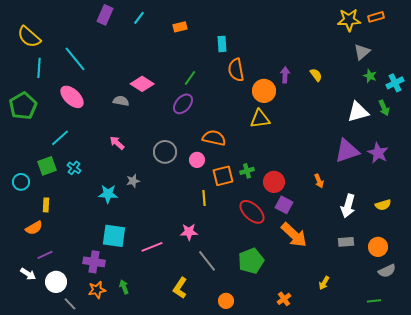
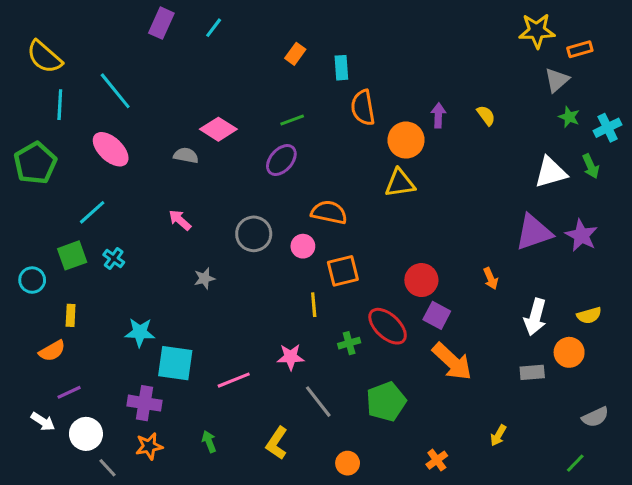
orange rectangle: (376, 17) -> (580, 49), moved
orange rectangle: (180, 27) -> (295, 54), moved, turned -40
green line: (190, 78) -> (292, 120), turned 35
green cross: (247, 171) -> (349, 343), moved
cyan star: (108, 194) -> (140, 332), moved
orange circle: (378, 247) -> (569, 352), moved
green arrow: (124, 287) -> (209, 442), moved
green line: (374, 301) -> (575, 463), turned -40

